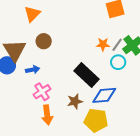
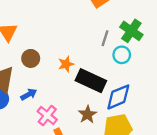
orange star: (103, 44) -> (66, 64), moved
gray line: (117, 45) -> (105, 38), moved

